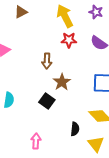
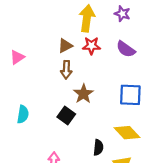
brown triangle: (21, 12) -> (65, 46), moved
yellow arrow: (65, 16) -> (87, 18), turned 35

